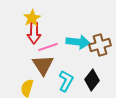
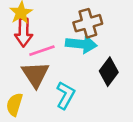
brown cross: (100, 45) -> (88, 23), moved
black diamond: (92, 80) -> (109, 72), moved

